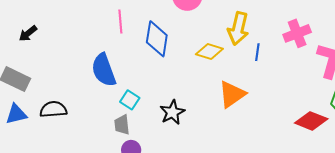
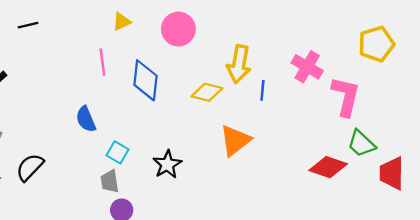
pink cross: (297, 33) -> (307, 67), turned -36
blue semicircle: (104, 70) -> (86, 119), size x0.7
black semicircle: (53, 109) -> (30, 167), turned -40

